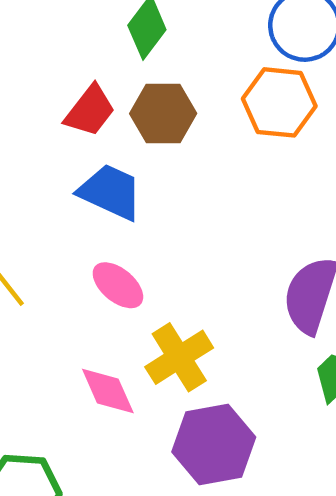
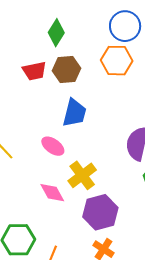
red trapezoid: (90, 111) -> (34, 71), turned 45
blue trapezoid: (110, 192) -> (74, 113), moved, turned 84

